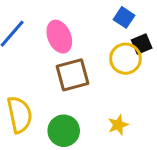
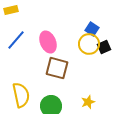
yellow circle: (125, 59) -> (89, 44), moved
brown square: (73, 75) -> (57, 68), turned 30

